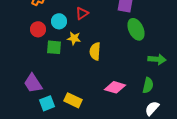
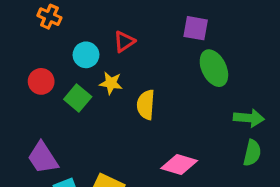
red circle: (38, 29) -> (41, 81), moved
green square: (54, 47) -> (78, 98), turned 35
green semicircle: (148, 85) -> (252, 153), moved

